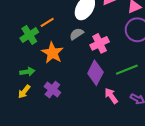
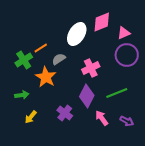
gray semicircle: (77, 34) -> (59, 59), moved
purple cross: (52, 90) -> (65, 113), moved
yellow arrow: (24, 92) -> (31, 117), moved

